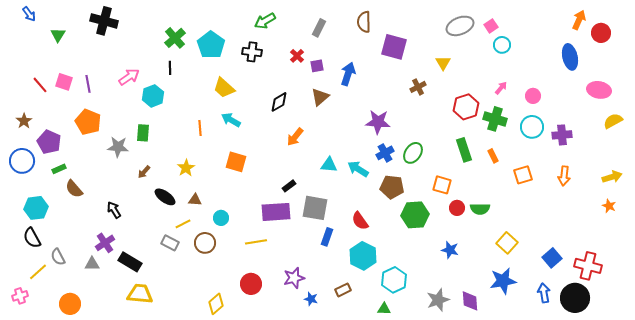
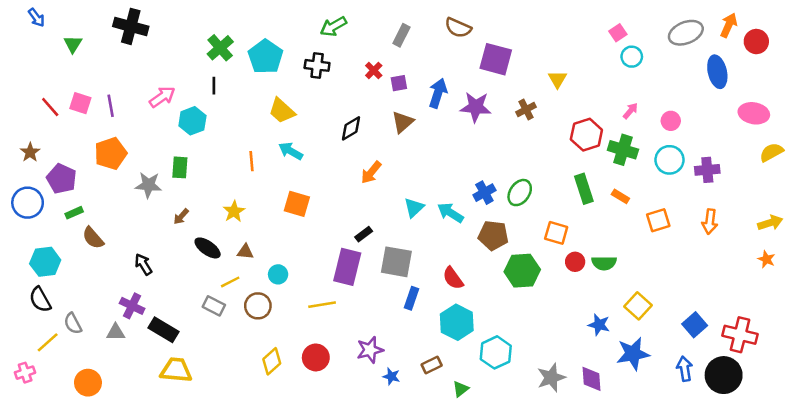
brown semicircle: (364, 22) -> (458, 28), turned -65
gray ellipse: (460, 26) -> (686, 33), moved
orange pentagon: (88, 122) -> (111, 154), turned 30
purple star: (378, 122) -> (476, 107), moved
orange rectangle: (493, 156) -> (620, 196), turned -32
cyan triangle: (329, 165) -> (414, 208), turned -48
purple rectangle: (276, 212) -> (347, 267), turned -72
purple cross: (105, 243) -> (132, 306), turned -30
blue star: (450, 250) -> (599, 325), moved
yellow diamond: (216, 304) -> (272, 361), moved
green triangle: (384, 309) -> (461, 389), moved, turned -40

